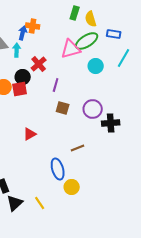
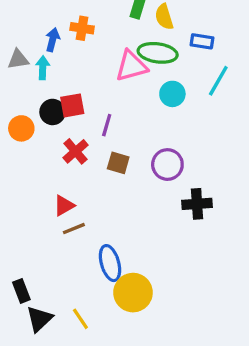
orange cross: (33, 26) -> (82, 28), moved
green ellipse: (87, 41) -> (158, 53), turned 40
red cross: (39, 64) -> (76, 151), moved
red square: (20, 89) -> (72, 105), moved
black cross: (111, 123) -> (197, 204), moved
brown line: (78, 148) -> (74, 229), moved
yellow circle: (72, 187) -> (133, 293), size x1.5

